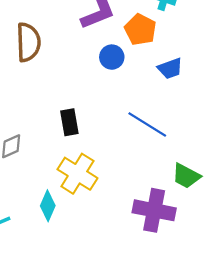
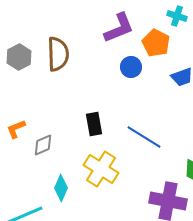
blue line: (147, 125) -> (144, 137), moved
cyan diamond: (48, 206) -> (61, 188), moved

